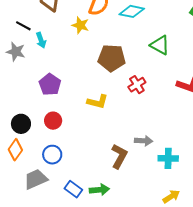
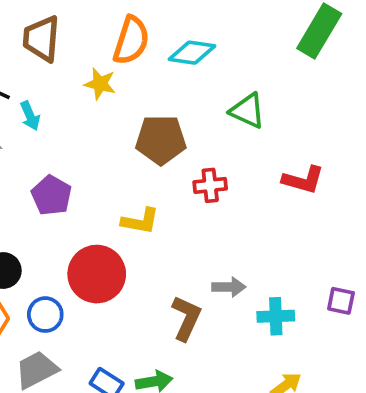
red cross: (137, 85) -> (210, 185), turned 30
red circle: (53, 121) -> (97, 274), moved, size x1.8
blue circle: (52, 155) -> (45, 315), moved

